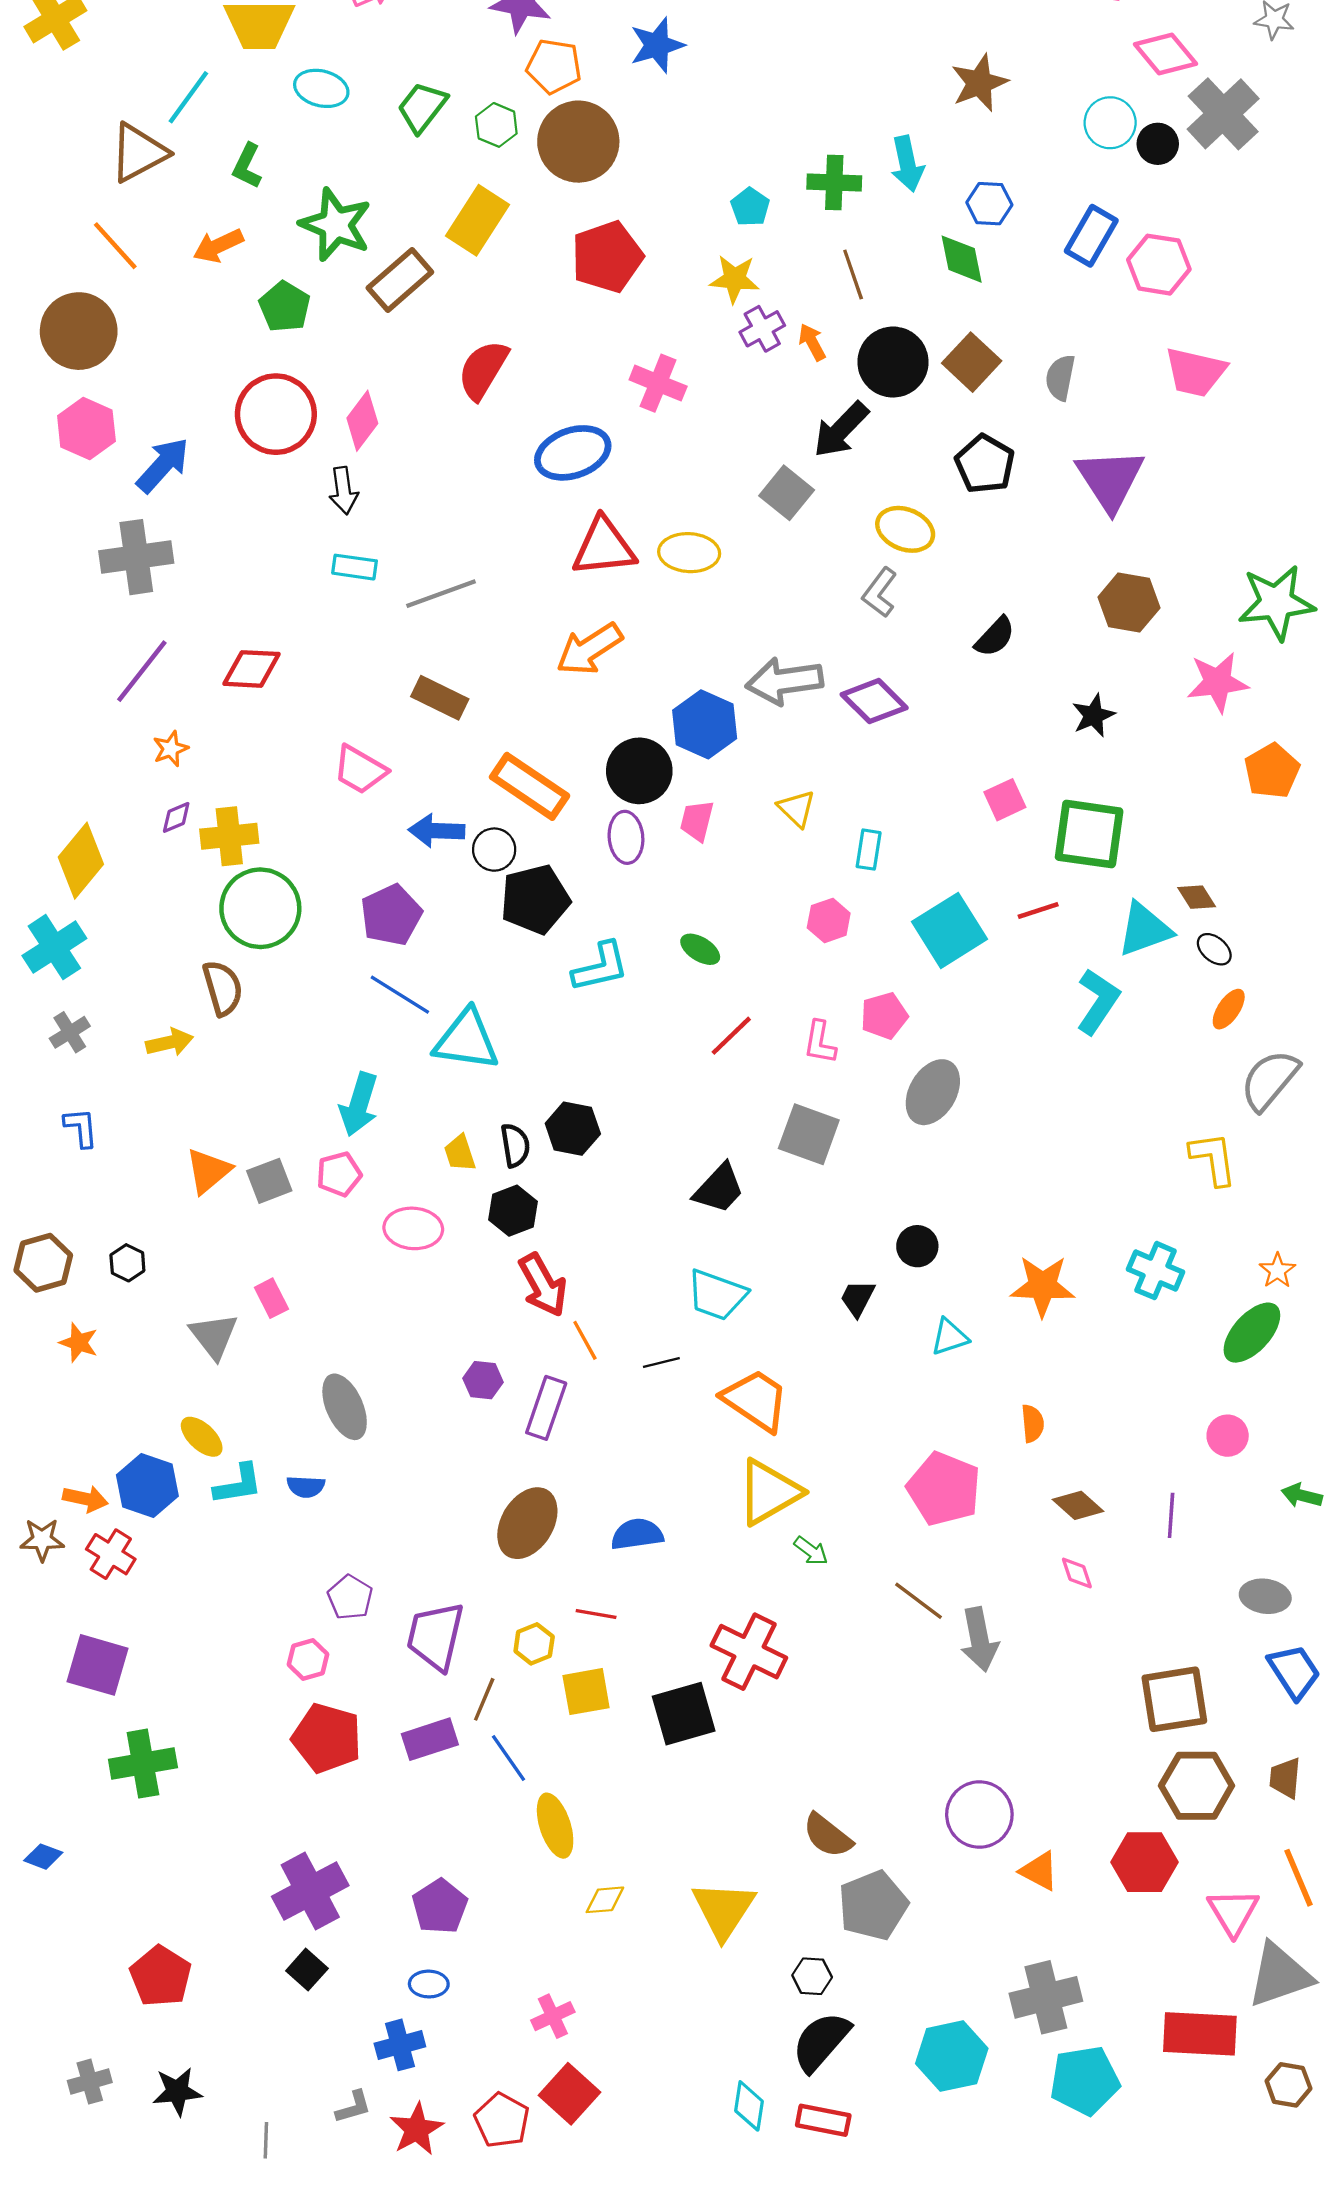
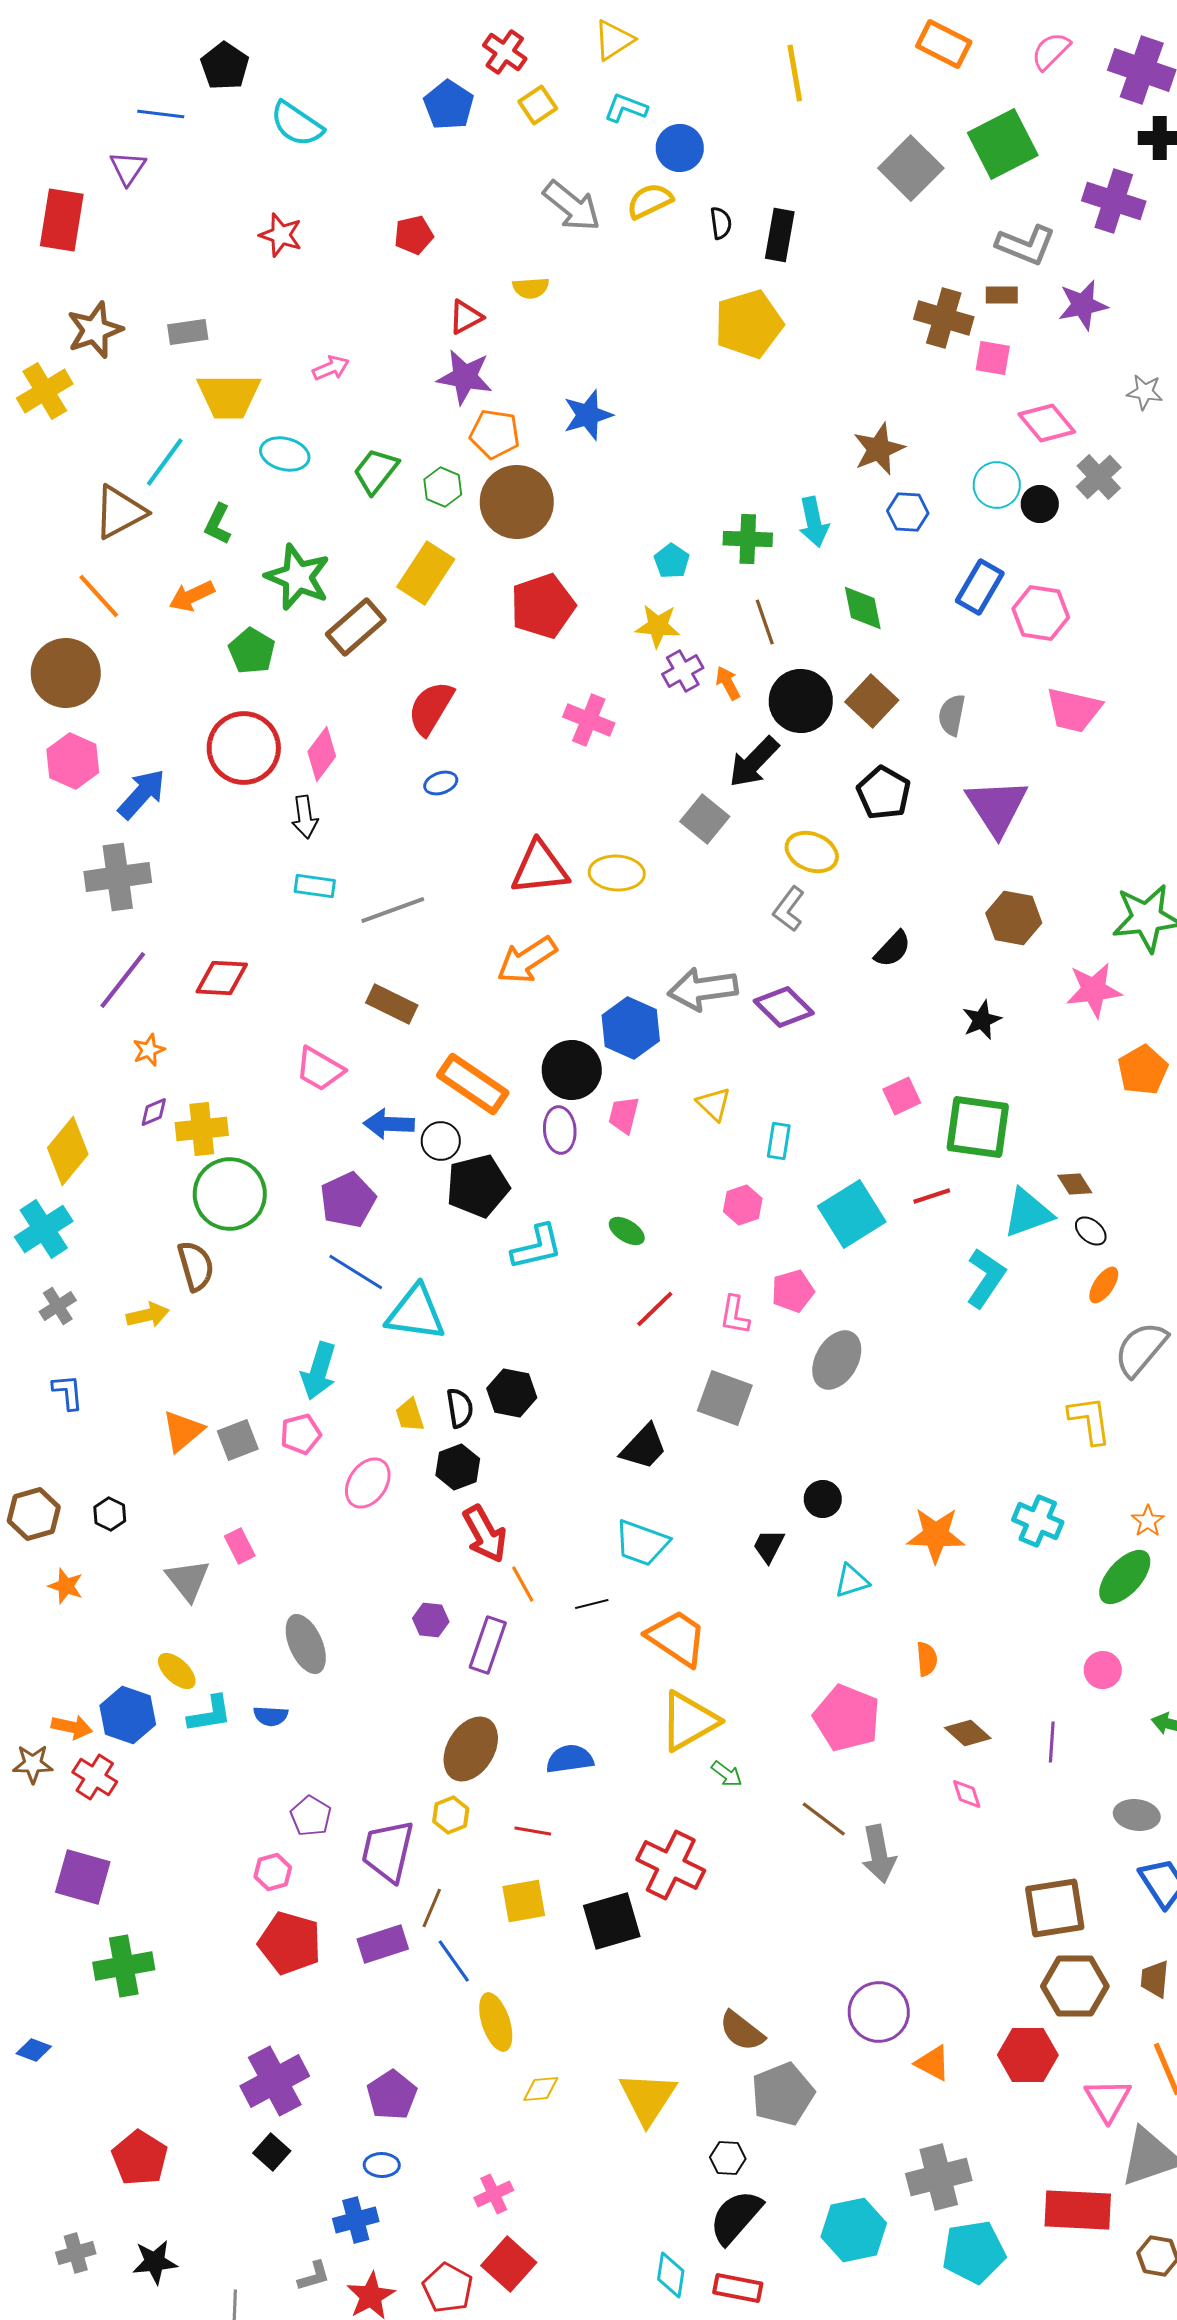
gray cross: (1223, 114) -> (1099, 477), size x0.7
blue hexagon: (989, 204) -> (908, 512), moved
blue ellipse: (573, 453) -> (441, 783), moved, size x0.5
pink ellipse: (413, 1228) -> (368, 1483), turned -60
yellow hexagon: (534, 1644) -> (451, 1815), moved

